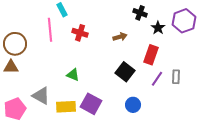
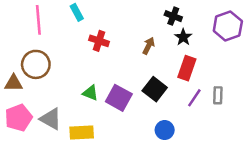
black star: (158, 28) -> (183, 37), moved
pink line: (50, 30) -> (38, 20), moved
brown arrow: (120, 37) -> (149, 46), turned -48
brown circle: (15, 44) -> (36, 64), moved
purple square: (91, 104) -> (119, 98), moved
pink pentagon: (15, 109) -> (18, 118), moved

